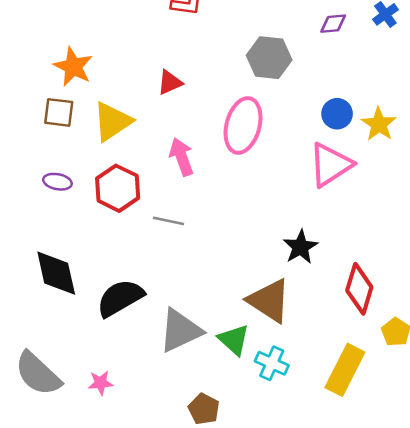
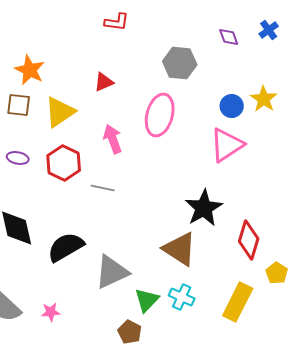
purple diamond: (333, 24) -> (229, 37), turned 75
yellow star: (379, 124) -> (264, 99), moved
black star: (300, 247) -> (204, 208), size x1.4
green triangle: (234, 340) -> (147, 300), moved, turned 32

